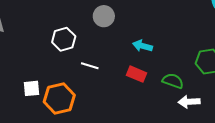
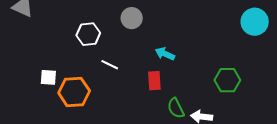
red rectangle: (136, 74) -> (154, 81), turned 54
green semicircle: (173, 81) -> (176, 108), moved, turned -145

